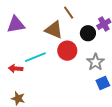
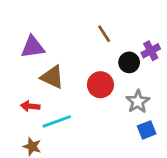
brown triangle: (54, 30) -> (52, 77), moved
cyan line: (35, 57) -> (57, 121), moved

